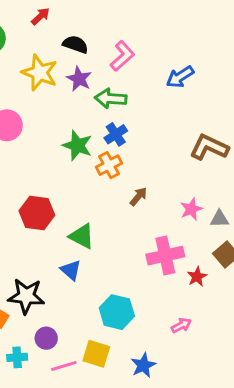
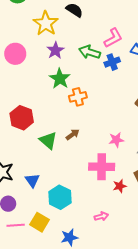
pink L-shape: (122, 56) -> (113, 38), moved
purple star: (79, 79) -> (55, 50), moved
blue cross: (116, 134) -> (112, 62), moved
brown arrow: (138, 197) -> (73, 134), moved
pink star: (191, 209) -> (116, 140), moved
blue triangle: (71, 270) -> (32, 180), moved

